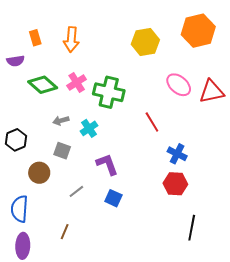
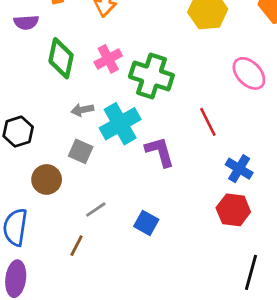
green diamond: (43, 85) -> (61, 58), turned 56
cyan cross: (89, 128) -> (120, 124), size x1.6
purple L-shape: (107, 164) -> (160, 152), moved
brown line: (65, 232) -> (76, 246), moved

